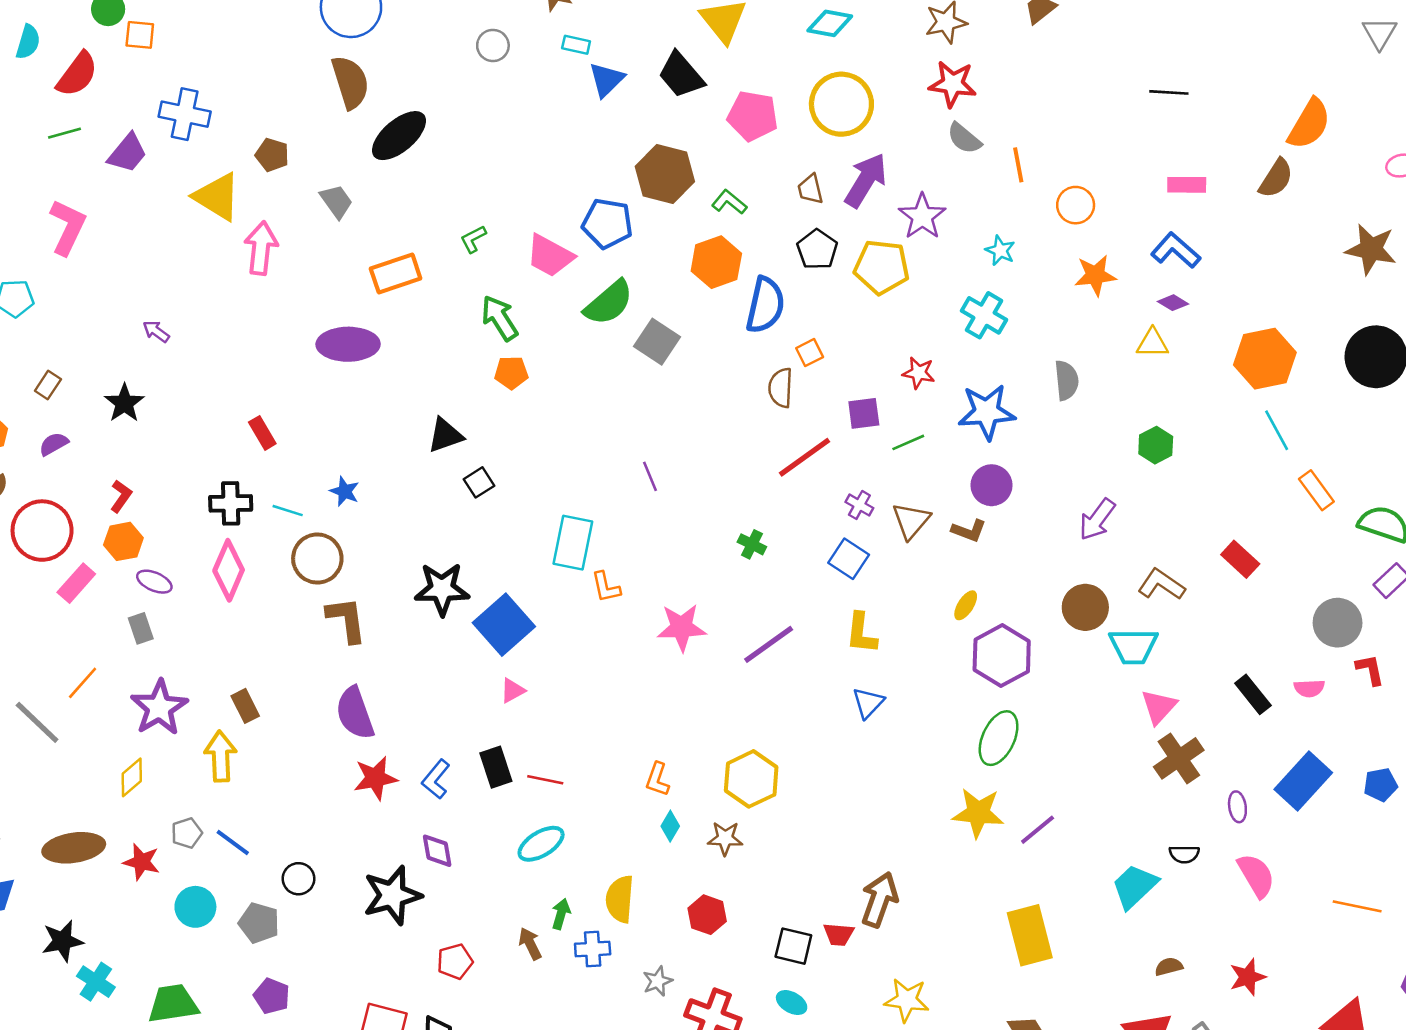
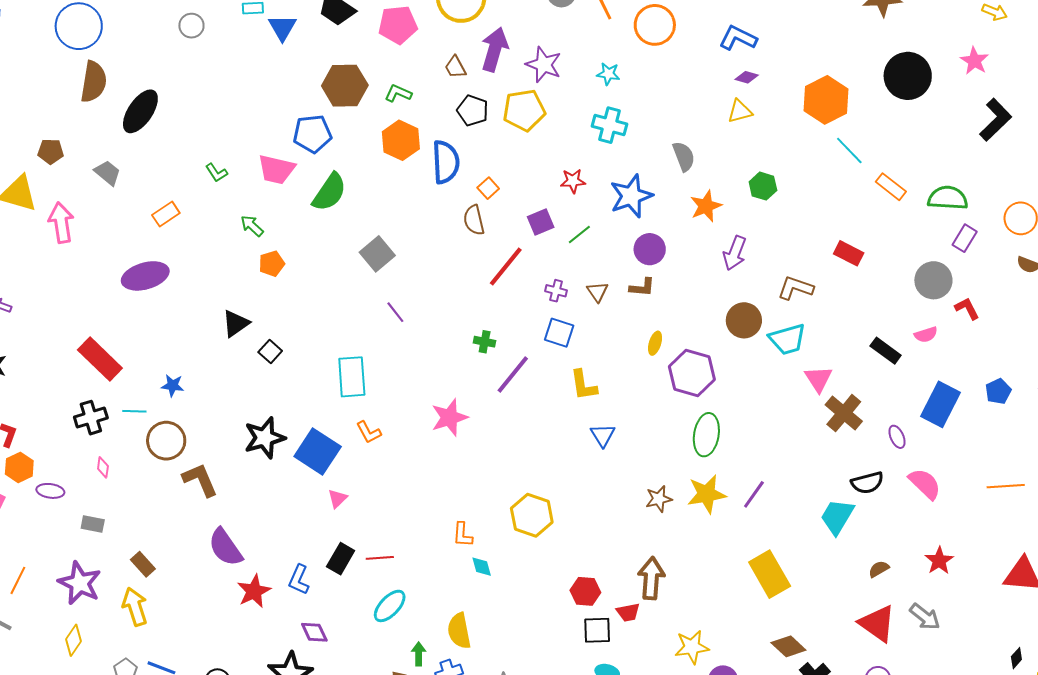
brown semicircle: (350, 82) -> (94, 82), turned 42
orange circle: (1076, 205) -> (655, 25), size x1.4
green L-shape: (473, 239) -> (216, 173), turned -80
orange rectangle: (396, 274) -> (166, 214), size x0.7
orange star: (1095, 275) -> (706, 206), moved
green arrow: (500, 318) -> (252, 226), size x0.7
gray square: (657, 342) -> (377, 254), moved, turned 32
red rectangle: (262, 433) -> (100, 359), size x1.8
brown triangle: (911, 521) -> (597, 292), size x0.7
pink diamond: (229, 570) -> (103, 467), size x0.5
orange L-shape: (606, 587) -> (369, 432), moved
gray rectangle: (141, 628) -> (93, 524), moved, turned -45
purple line: (769, 644) -> (513, 375), moved
black rectangle: (496, 767) -> (341, 559), turned 64
cyan diamond: (670, 826) -> (482, 567), turned -30
brown star: (725, 838) -> (659, 499), moved
black semicircle: (1184, 854) -> (867, 483), size x1.4
red hexagon: (707, 915) -> (585, 591), moved

